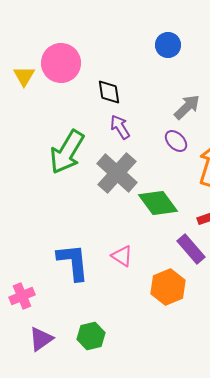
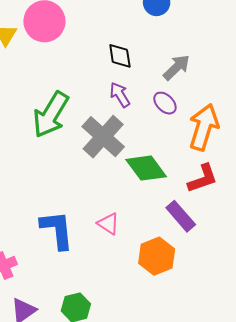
black diamond: (109, 92) -> (120, 56), moved
purple arrow: (120, 127) -> (120, 95), moved

